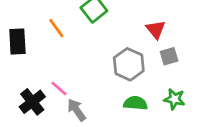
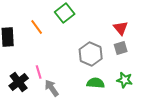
red triangle: (156, 29) -> (121, 28), moved
pink line: (59, 88) -> (39, 72), turned 32

